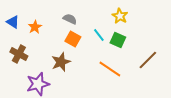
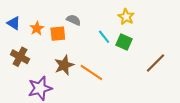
orange square: (73, 39) -> (58, 34), moved, turned -35
orange line: (110, 69) -> (91, 73), moved

